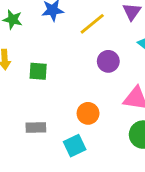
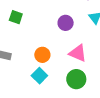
cyan square: (75, 146) -> (39, 76), moved, turned -35

